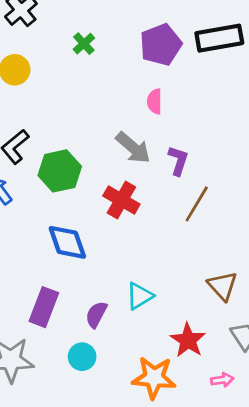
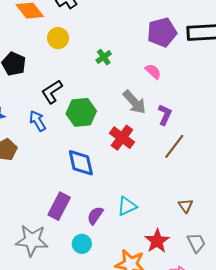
green cross: (84, 44) -> (104, 57), moved
pink semicircle: (155, 101) -> (153, 71), turned 126
brown triangle: (222, 286) -> (186, 206), size x0.7

